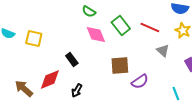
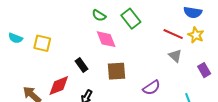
green rectangle: (121, 26) -> (131, 19), moved
red line: (150, 28) -> (173, 34), moved
brown square: (120, 66) -> (116, 71), moved

